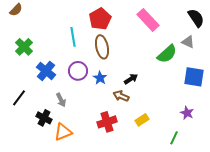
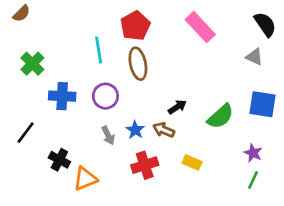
green semicircle: (167, 54) -> (221, 116), moved
blue cross: (46, 71) -> (62, 96), turned -36
blue star: (100, 78) -> (135, 130), moved
gray arrow: (61, 100) -> (108, 135), moved
yellow rectangle: (142, 120) -> (192, 162), turned 56
green line: (174, 138) -> (253, 180), moved

